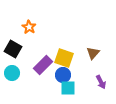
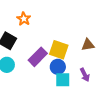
brown triangle: (93, 53) -> (88, 45), turned 40
purple arrow: (101, 82) -> (85, 75), moved

